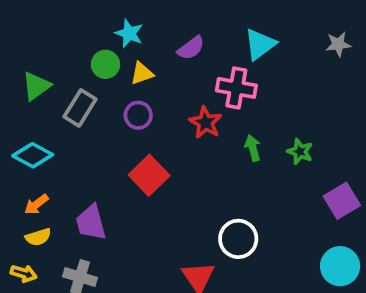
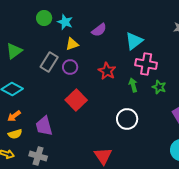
cyan triangle: (260, 44) -> (134, 41), moved
green circle: (105, 64) -> (44, 18), moved
pink cross: (236, 88) -> (146, 64), moved
gray rectangle: (80, 108) -> (49, 62), moved
white circle: (238, 239) -> (127, 119), moved

